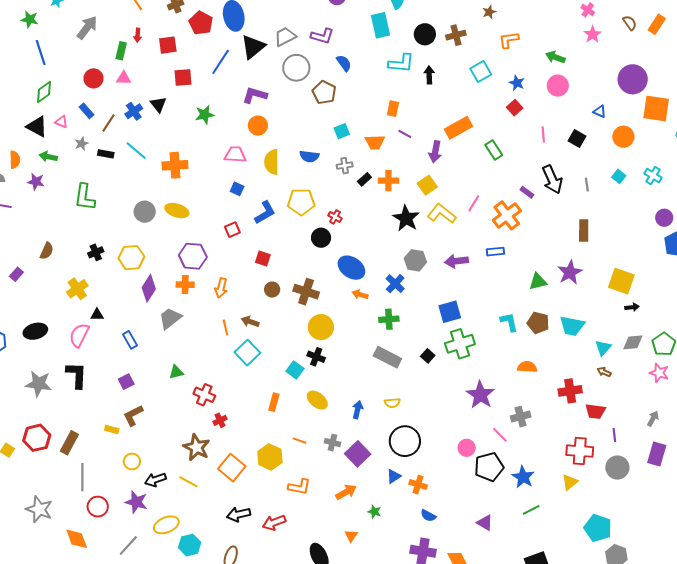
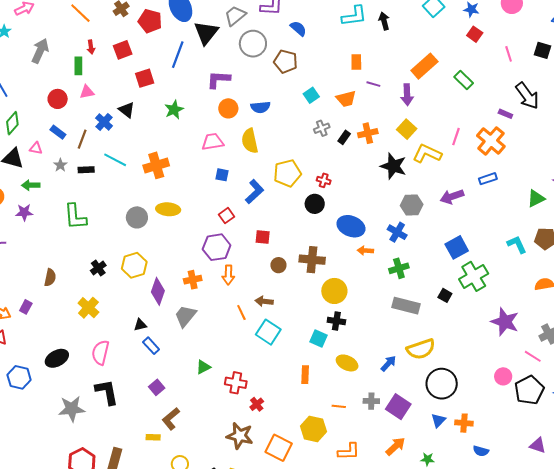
blue semicircle: (309, 156) -> (260, 107), moved
purple hexagon: (193, 256) -> (217, 247), moved
black triangle: (97, 315) -> (140, 325), moved
yellow semicircle: (392, 403) -> (421, 349), size x1.8
blue arrow: (358, 410) -> (388, 363), turned 42

